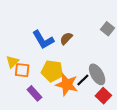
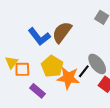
brown semicircle: (66, 38) -> (62, 32), size x1.6
yellow pentagon: (52, 71) -> (52, 66), turned 30

